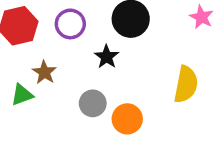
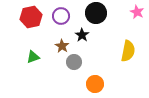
brown star: (44, 72) -> (62, 46), moved
orange circle: (127, 119) -> (95, 84), moved

